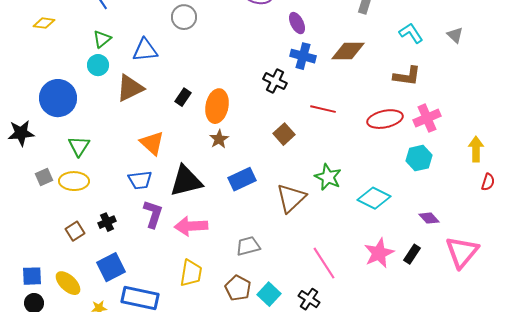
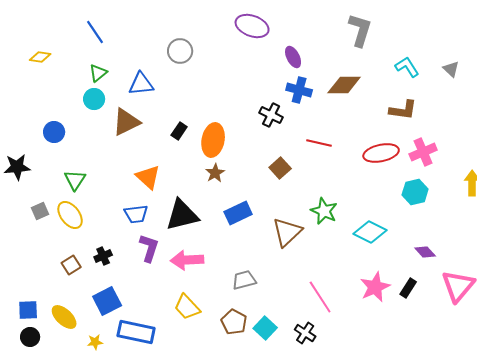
blue circle: (58, 98) -> (54, 132), size x0.6
yellow ellipse: (74, 181) -> (70, 215), turned 52
yellow trapezoid: (191, 273) -> (187, 307), turned 128

